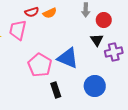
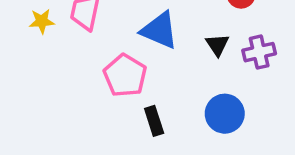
black triangle: (97, 40) -> (217, 45), moved
blue triangle: (68, 58) -> (159, 30), moved

